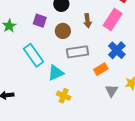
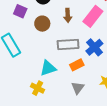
gray rectangle: (78, 52) -> (68, 44), moved
cyan triangle: (56, 73) -> (48, 68), moved
gray triangle: (112, 91) -> (78, 88), moved

